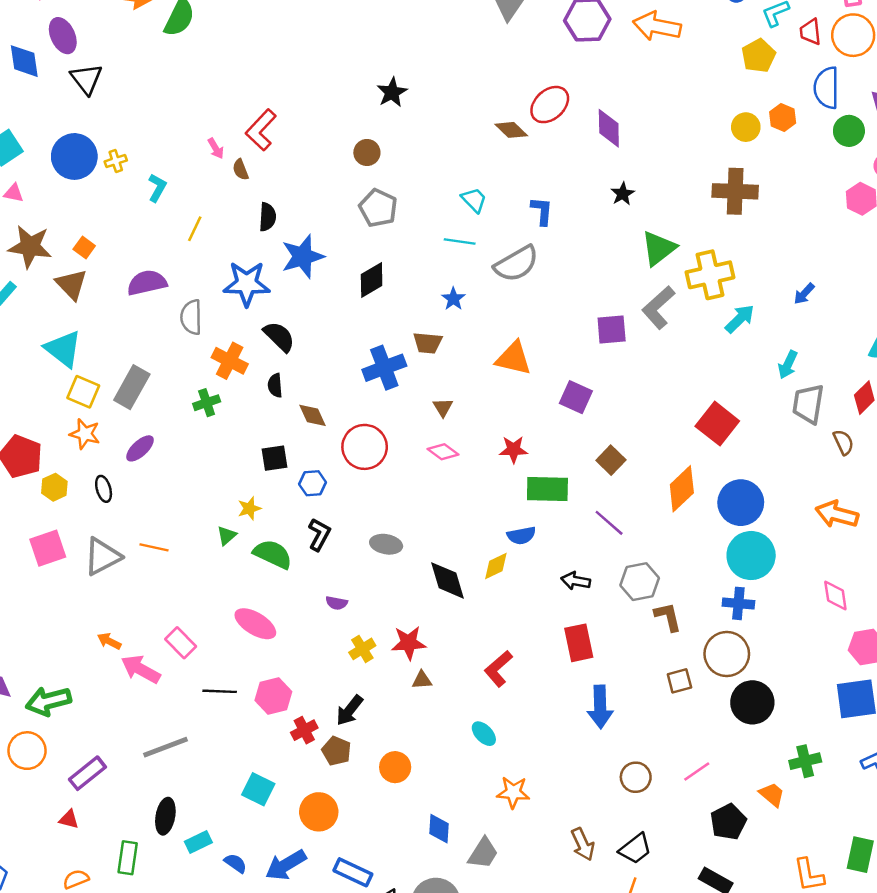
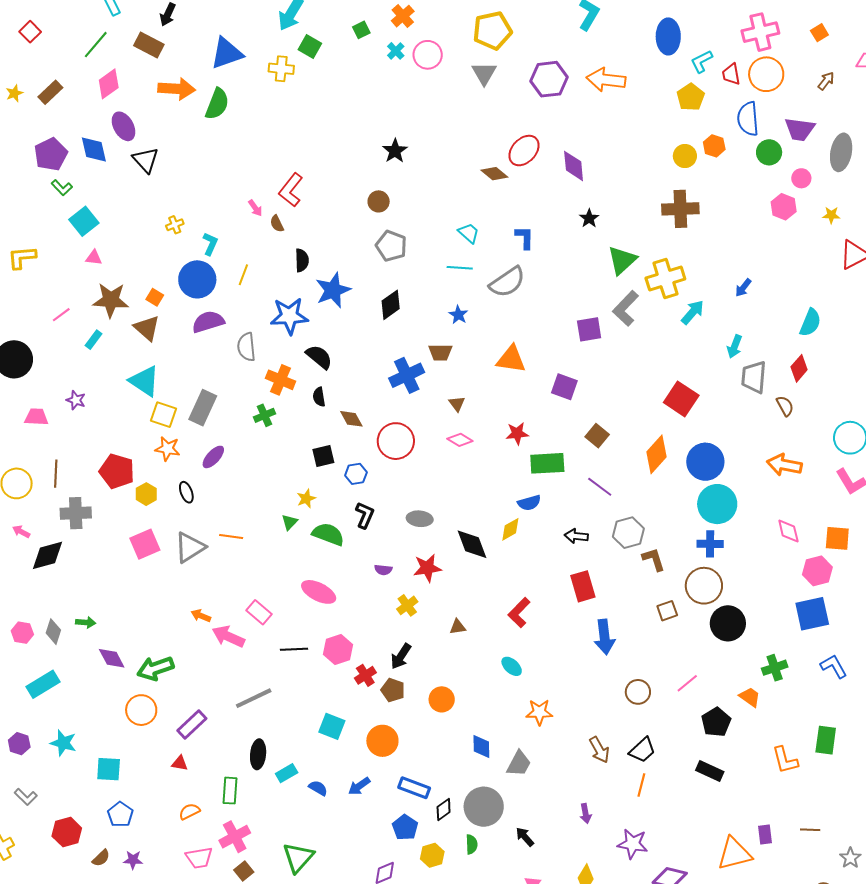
blue circle: (74, 156) -> (197, 279), moved
red star: (409, 643) -> (427, 568), moved
blue arrow: (286, 865) -> (359, 786), size x0.7

